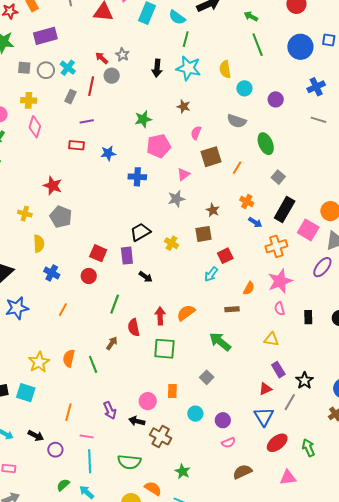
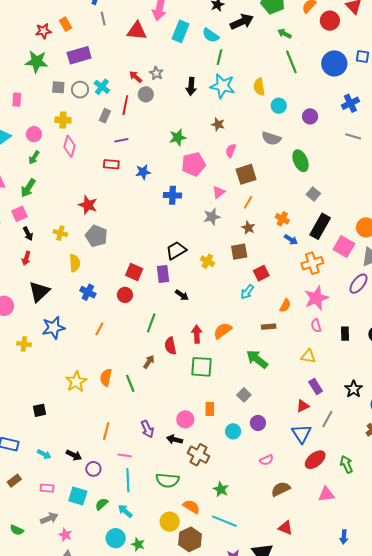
orange line: (237, 168) -> (248, 202), moved
black star: (304, 381) -> (354, 389), moved
cyan square: (26, 393) -> (78, 496), moved
purple circle: (223, 420) -> (258, 423), moved

